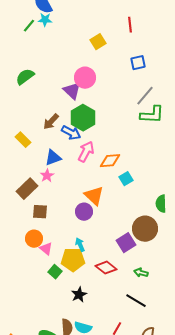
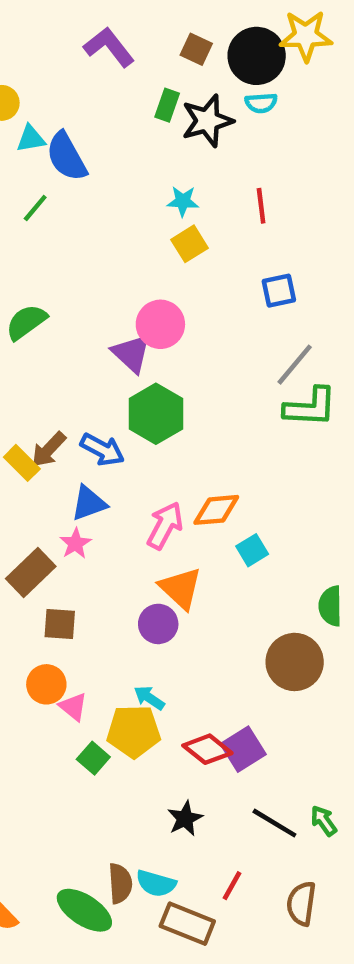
cyan star: (45, 20) -> (183, 201), moved
brown arrow: (51, 122) -> (49, 450), moved
blue arrow: (71, 133) -> (102, 450), moved
pink arrow: (86, 152) -> (165, 526), moved
purple square: (126, 243) -> (243, 749), moved
cyan arrow: (80, 245) -> (149, 698), turned -32
green arrow: (141, 273) -> (324, 821), moved, turned 40
black star: (79, 295) -> (185, 819), moved

